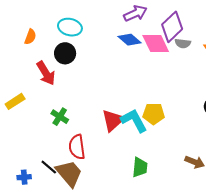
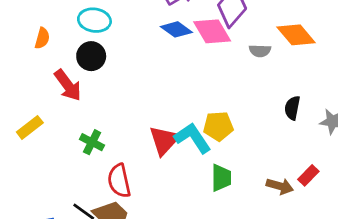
gray semicircle: (183, 43) -> (260, 51), moved
green trapezoid: (140, 167) -> (221, 178), moved

